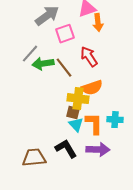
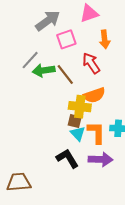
orange arrow: (98, 23) -> (105, 39), moved
brown trapezoid: (34, 158) -> (19, 182), moved

